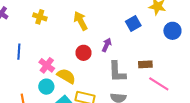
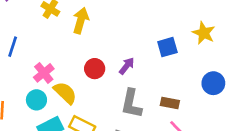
yellow arrow: (81, 21) -> (81, 21), moved, turned 30
blue circle: (172, 31) -> (213, 83), moved

